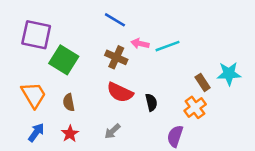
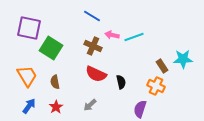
orange cross: (195, 107) -> (156, 86), turned -30

